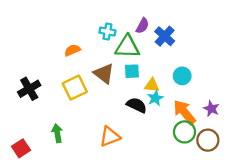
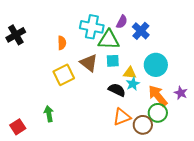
cyan cross: (107, 32) -> (92, 27), size x1.6
orange semicircle: (72, 50) -> (62, 43), turned 112
cyan circle: (182, 76) -> (156, 65), size x1.5
black cross: (29, 89) -> (16, 35), moved
orange triangle: (110, 137) -> (122, 117), moved
brown circle: (208, 140) -> (143, 125), moved

